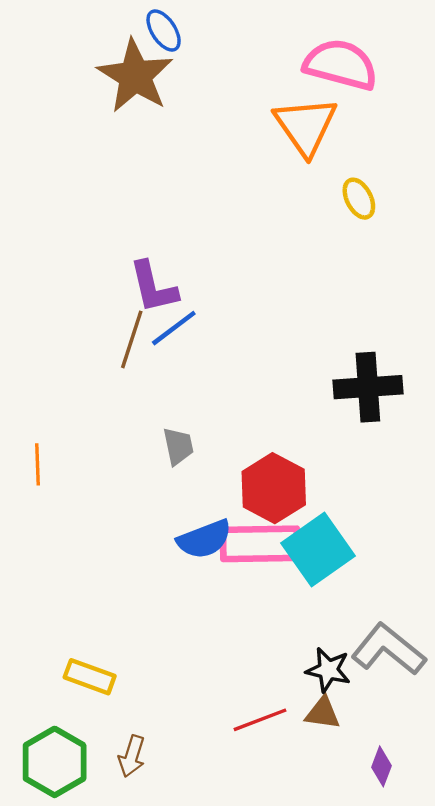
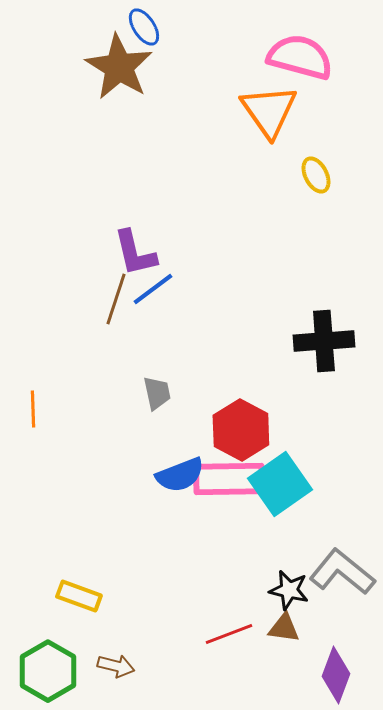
brown arrow: (132, 756) -> (116, 666), turned -93
purple diamond: (382, 766) -> (336, 675), size x1.6

